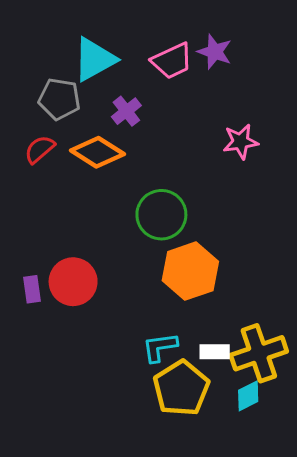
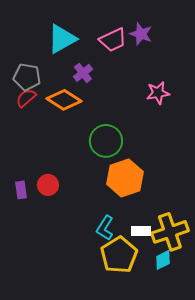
gray pentagon: (59, 99) -> (27, 77), moved
red circle: (73, 282) -> (48, 185), size x0.7
cyan L-shape: (160, 347) -> (105, 228), turned -50

